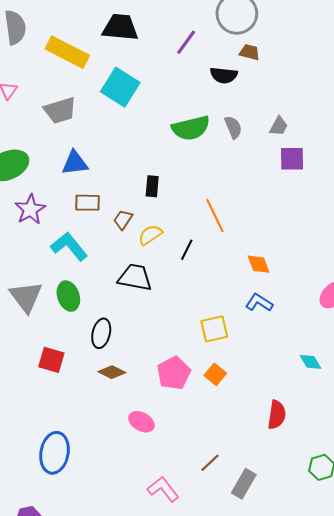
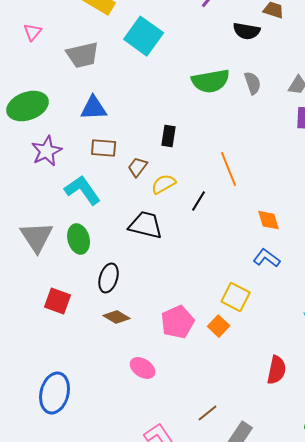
yellow square: (214, 329) -> (236, 297), moved, turned 36

